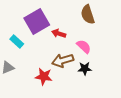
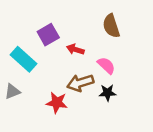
purple square: (37, 22) -> (48, 35), size x0.7
cyan rectangle: (17, 42) -> (23, 59), size x1.5

